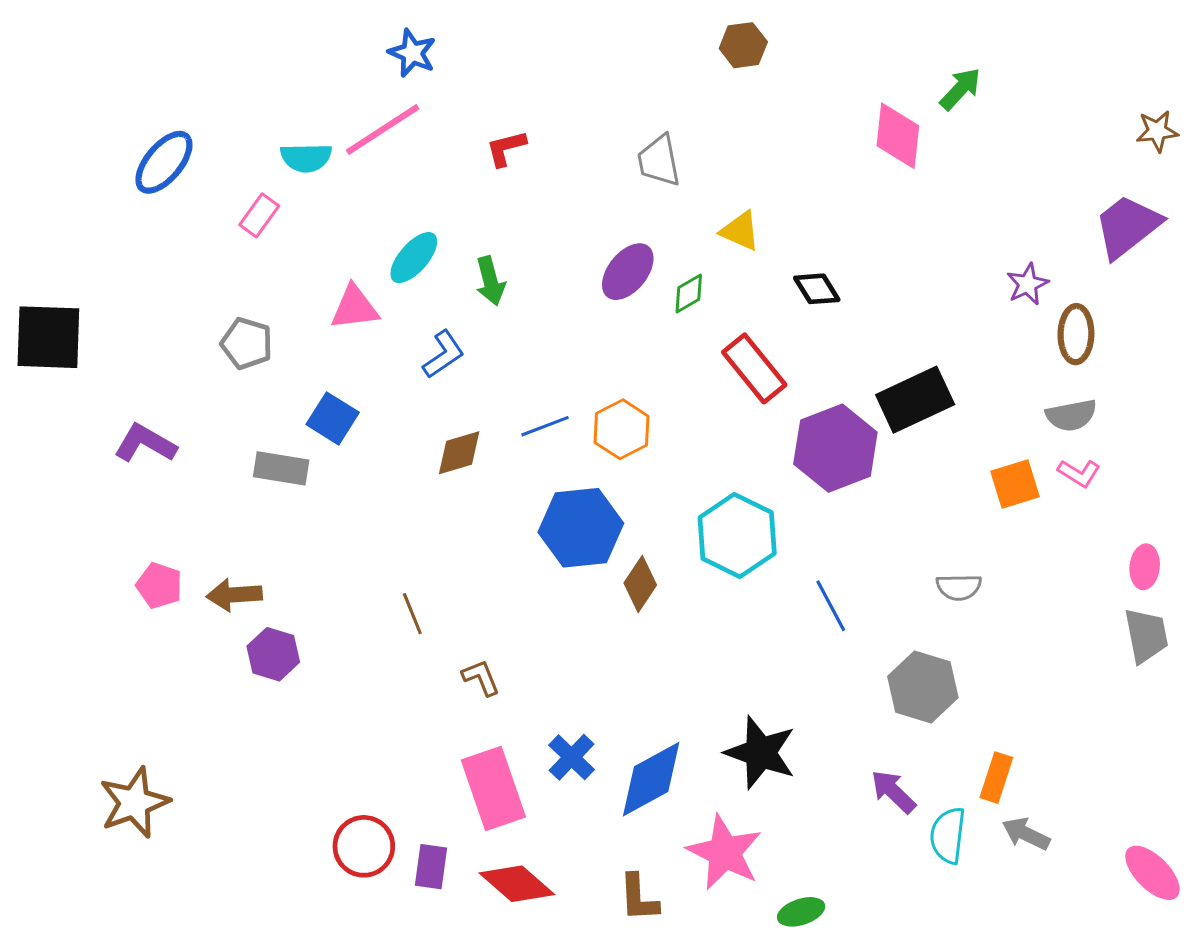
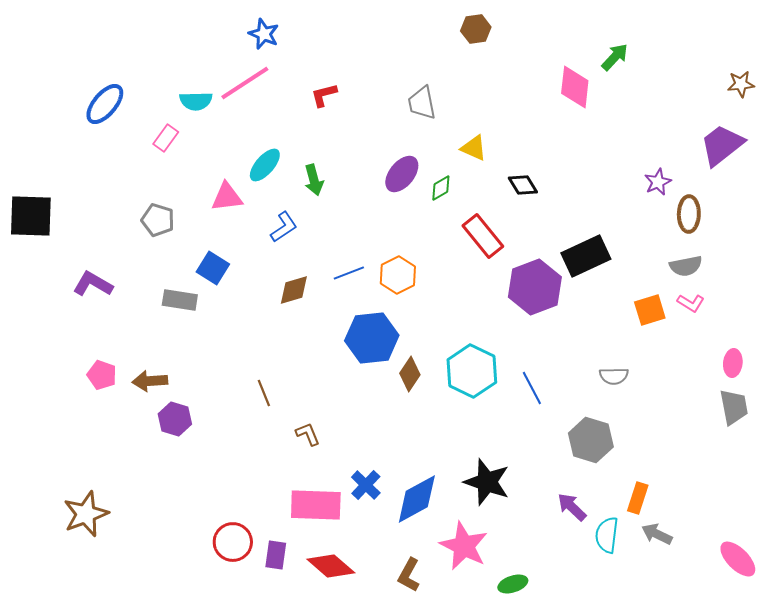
cyan hexagon: (737, 536) -> (472, 371), moved
pink rectangle: (493, 789) -> (316, 505), turned -69
brown L-shape: (639, 898) -> (409, 575), turned 32

